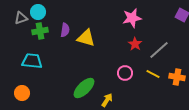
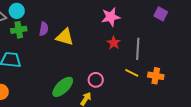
gray line: (159, 50) -> (138, 49), turned -45
pink circle: (125, 73) -> (96, 80), moved

